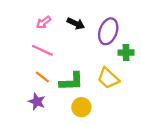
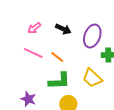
orange line: (42, 77) -> (57, 57), moved

